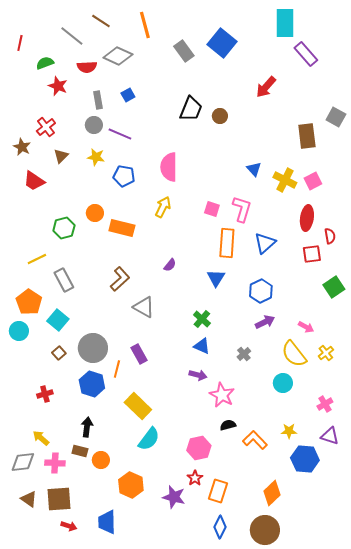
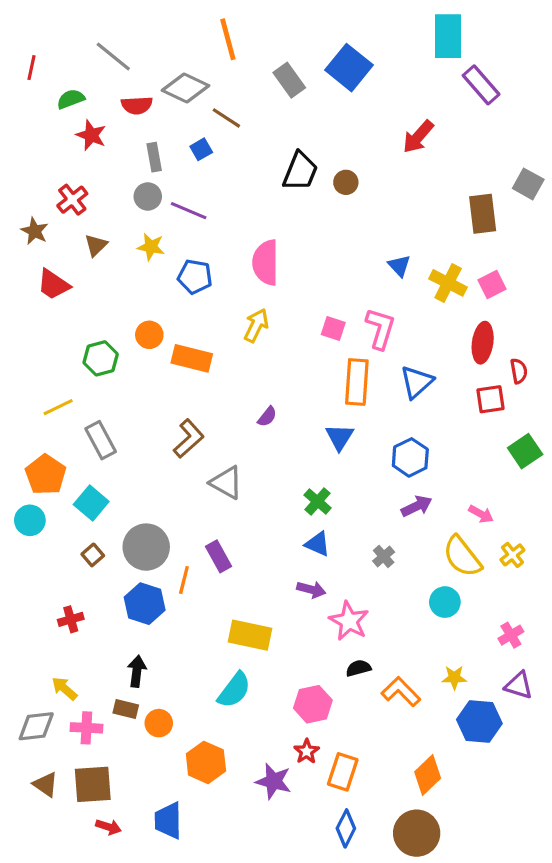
brown line: (101, 21) -> (226, 118), moved
yellow rectangle: (138, 406) -> (250, 635), moved, turned -32

